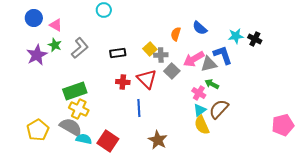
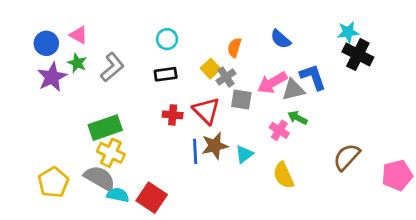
cyan circle: (104, 10) -> (167, 39), moved
blue circle: (34, 18) -> (46, 43), moved
orange semicircle: (176, 34) -> (234, 48), moved
cyan star: (236, 36) -> (348, 32), moved
black cross: (255, 39) -> (358, 55), size x1.5
gray cross: (161, 55) -> (226, 77), turned -32
gray square: (172, 71) -> (241, 99), turned -35
brown semicircle: (219, 109) -> (347, 157), moved
cyan triangle: (200, 110) -> (244, 154), moved
brown star: (158, 140) -> (215, 146), moved, turned 30

